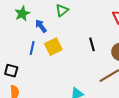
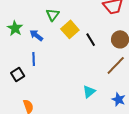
yellow square: (53, 47) -> (70, 29), moved
black square: (11, 71) -> (18, 74), moved, turned -32

